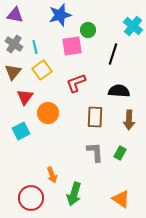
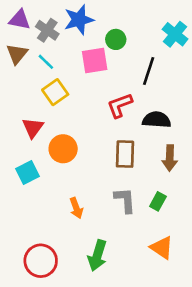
gray cross: (14, 44) -> (47, 30), moved
cyan line: (35, 47) -> (46, 62), turned -32
brown triangle: (13, 72) -> (17, 54), moved
red L-shape: (76, 83) -> (120, 105), moved
orange arrow: (52, 175) -> (76, 208), moved
orange triangle: (121, 199) -> (162, 248), moved

